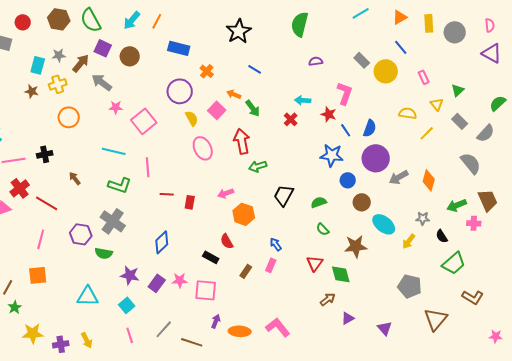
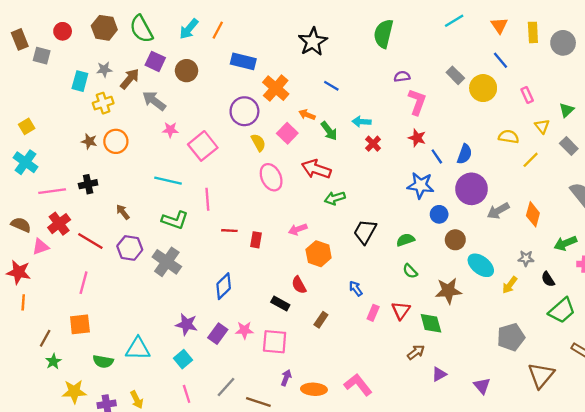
orange triangle: (400, 17) -> (499, 25), turned -35
orange cross: (207, 71) -> (276, 88), size x1.6
brown star: (32, 91) -> (89, 141), moved
pink L-shape: (345, 93) -> (417, 102), moved
cyan arrow: (303, 100) -> (361, 122), moved
red arrow: (242, 141) -> (316, 169), turned -60
purple hexagon: (81, 234) -> (130, 248), moved
green semicircle: (104, 253) -> (103, 361), moved
pink rectangle: (271, 265) -> (373, 313), moved
gray pentagon: (410, 286) -> (511, 337), turned -30

